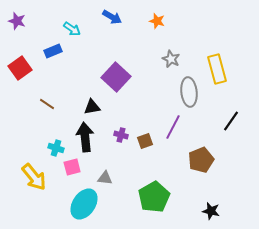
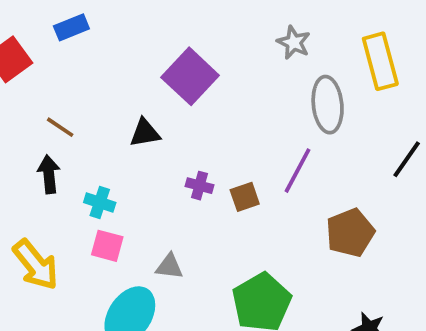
black arrow: (85, 137) -> (49, 174), moved, size x0.7
cyan cross: (56, 148) -> (100, 203), moved
pink square: (72, 167) -> (107, 246), turned 30

